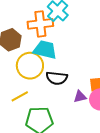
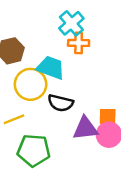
orange cross: (40, 24) -> (79, 43), moved, size x0.7
purple triangle: (80, 97) -> (85, 128), size x1.6

